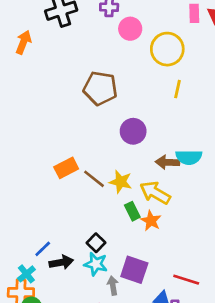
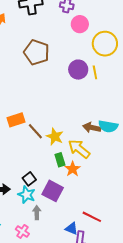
brown pentagon: (100, 88) -> (37, 52), moved
yellow line: (178, 89) -> (95, 72), moved, turned -32
purple circle: (133, 131) -> (78, 70), moved
purple square: (134, 270) -> (53, 191), moved

